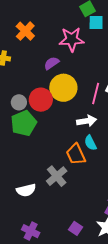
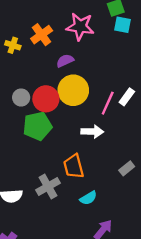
orange cross: (25, 31) -> (42, 35), moved
pink star: (72, 39) -> (80, 27), moved
green pentagon: (24, 123) -> (37, 126), moved
cyan semicircle: (90, 143) -> (88, 198), moved, turned -105

